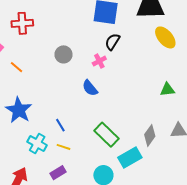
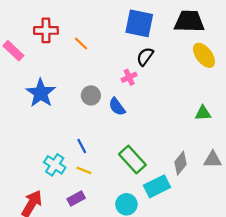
gray circle: (63, 54) -> (91, 95), moved
orange line: (17, 67) -> (81, 44), moved
blue star: (19, 110) -> (41, 93), moved

